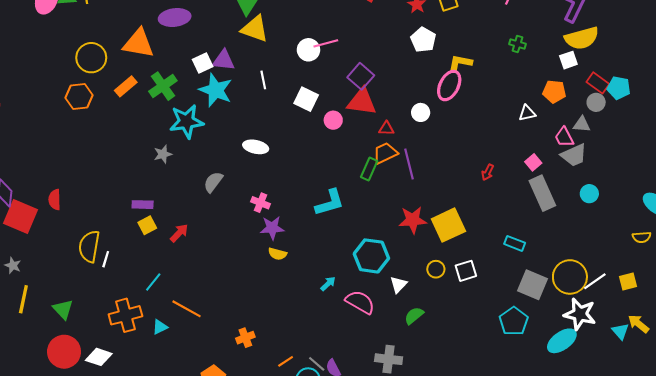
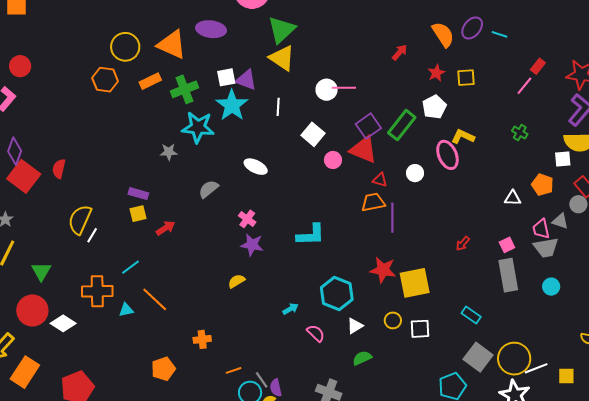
pink ellipse: (449, 86) -> (447, 155), turned -64
green rectangle: (369, 169) -> (402, 125), moved, size x1.4
yellow semicircle: (277, 254) -> (237, 281), moved, turned 120
pink semicircle: (360, 302) -> (316, 333), size x0.7

